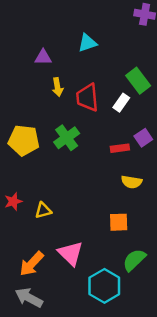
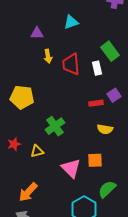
white rectangle: (121, 103) -> (97, 68), turned -48
green cross: (67, 138) -> (55, 126), moved
pink triangle: (70, 253) -> (71, 168), moved

